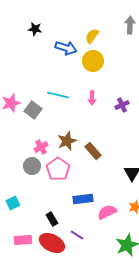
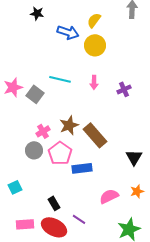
brown rectangle: (93, 151) -> (95, 135), size x1.4
blue rectangle: (83, 199) -> (82, 168), moved

